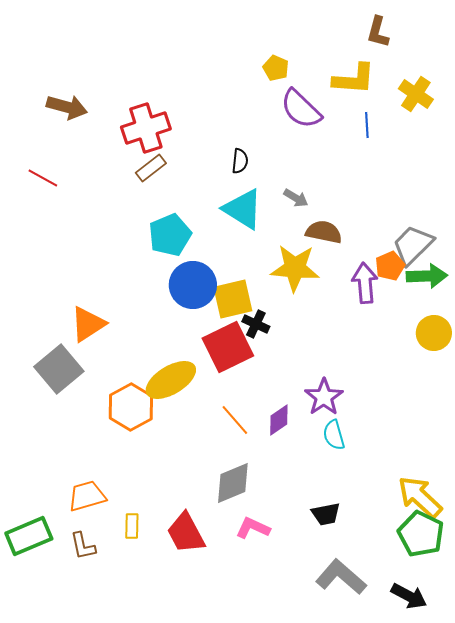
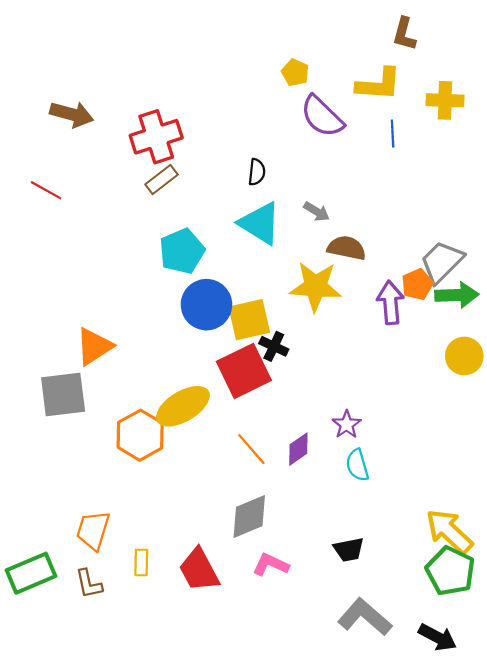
yellow cross: (416, 94) -> (445, 100), turned -32
gray square: (59, 369) -> (63, 395), turned 33
purple star: (324, 397) -> (347, 424), size x0.7
orange trapezoid: (87, 496) -> (93, 530), turned -57

